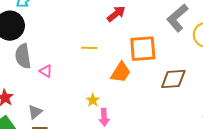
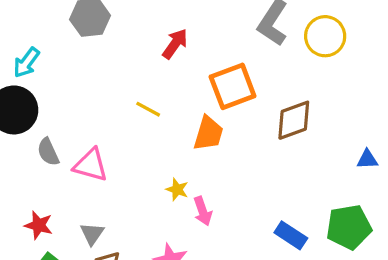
yellow line: (89, 48) -> (148, 109), turned 42
gray semicircle: (23, 56) -> (48, 152), size x0.7
pink triangle: (46, 71) -> (91, 165), size x1.6

